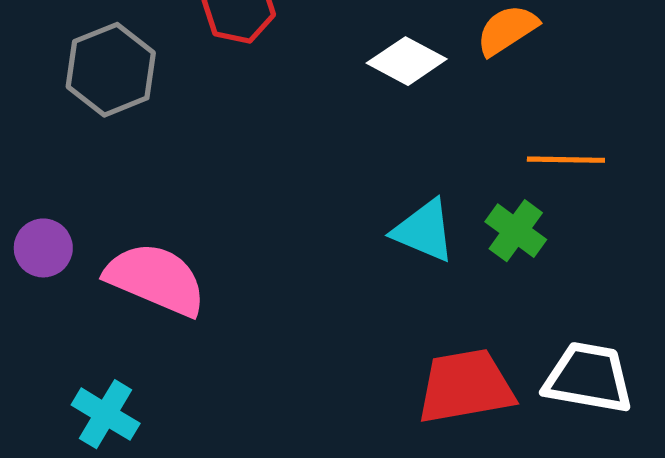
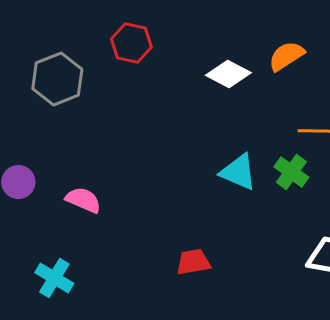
pink semicircle: (156, 279) -> (83, 200), size x0.6
red trapezoid: (466, 386) -> (193, 262), moved, size x0.6

